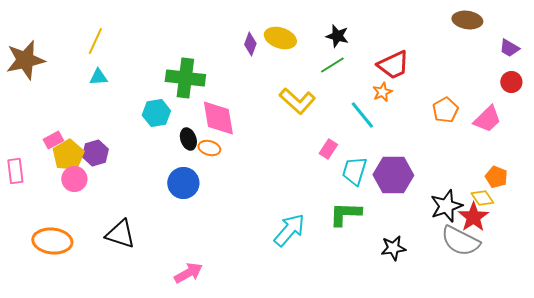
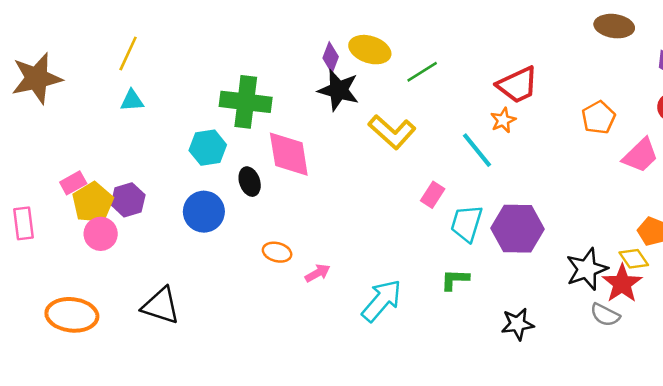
black star: (337, 36) -> (338, 90), moved, size x1.4
green line: (332, 65) -> (422, 72), moved
orange pentagon: (445, 110) -> (599, 118), moved
orange ellipse: (209, 148) -> (277, 252), moved
blue circle: (183, 183) -> (204, 212), moved
green L-shape: (345, 214) -> (455, 280), size x0.7
gray semicircle: (460, 241) -> (605, 315), size x0.6
pink arrow: (188, 273) -> (318, 273), moved, size x0.7

